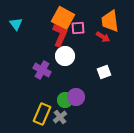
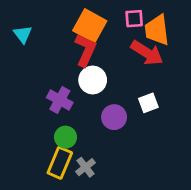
pink square: (78, 28) -> (134, 19), moved
red arrow: (103, 37) -> (147, 53), size x1.6
purple circle: (76, 97) -> (114, 117), moved
green circle: (65, 100) -> (66, 137), moved

